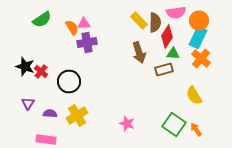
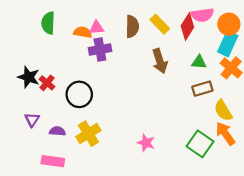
green semicircle: (42, 20) -> (48, 23), turned 126
brown semicircle: (155, 22) -> (132, 26), moved
orange semicircle: (72, 28) -> (83, 32), turned -49
red diamond: (167, 36) -> (187, 26), moved
brown rectangle: (164, 70) -> (202, 89), moved
orange arrow: (196, 130) -> (225, 134), moved, size x1.5

